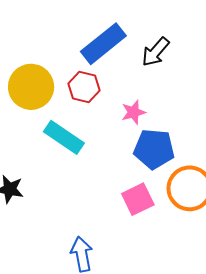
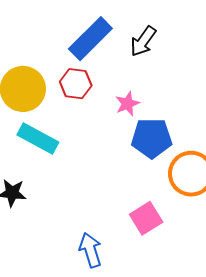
cyan rectangle: (64, 137) -> (38, 138), moved
pink square: (138, 199) -> (146, 218), moved

